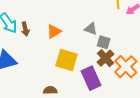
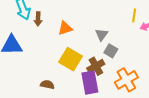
gray triangle: (91, 29) -> (102, 35), turned 32
brown cross: (106, 58) -> (96, 66), moved

